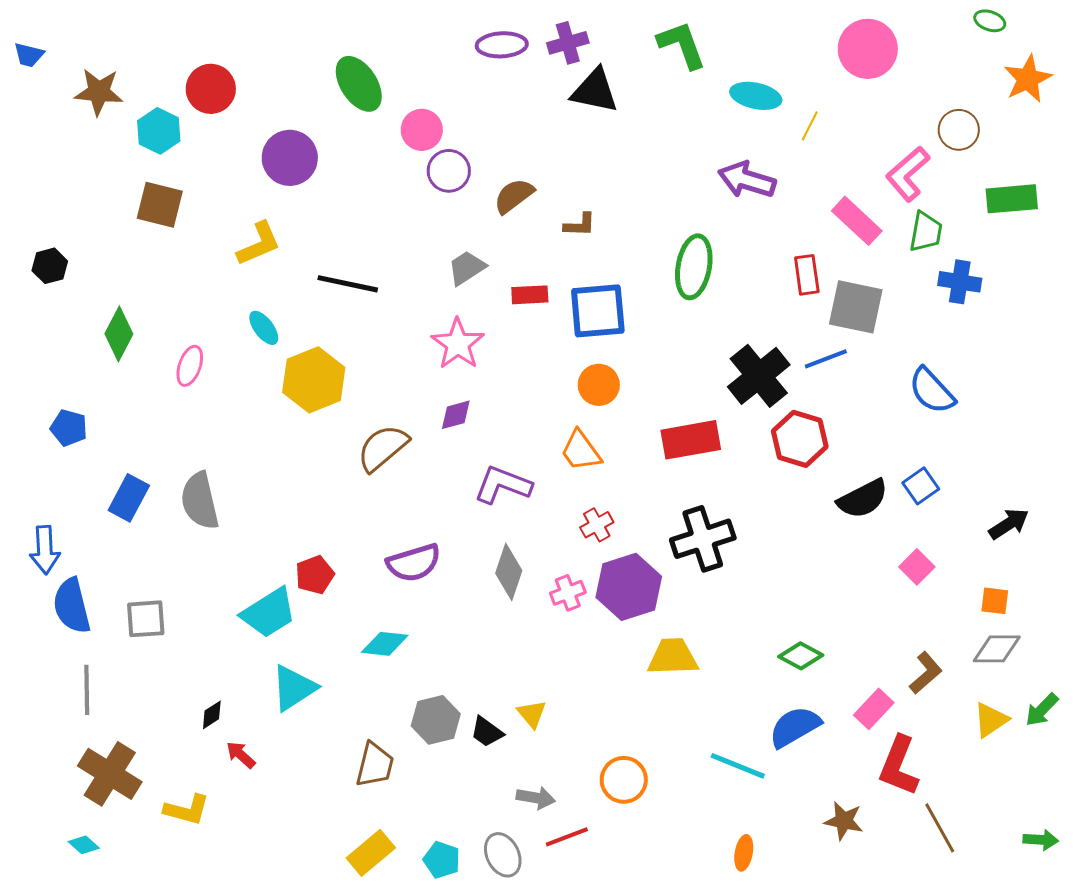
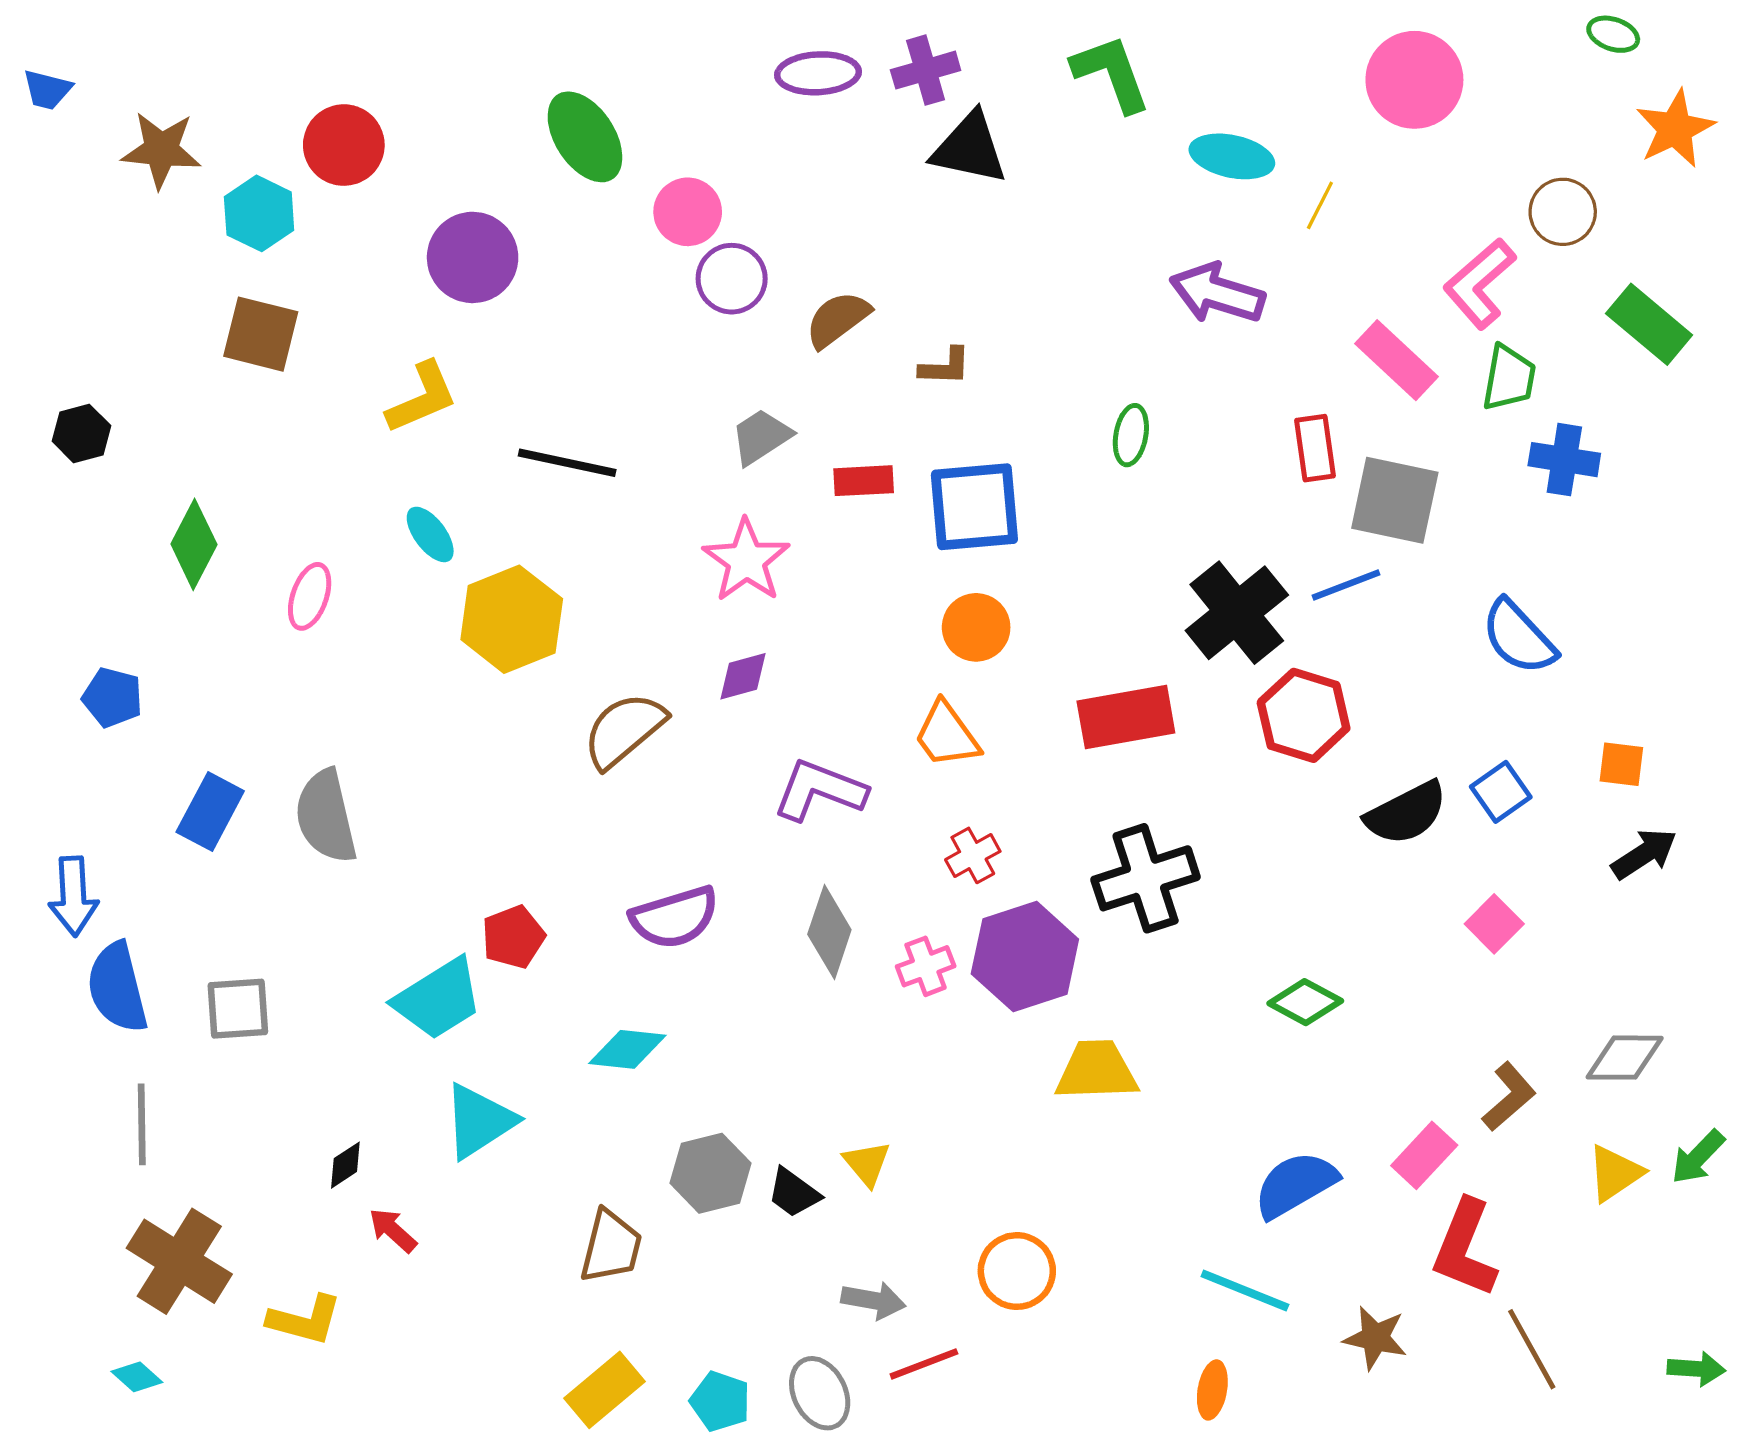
green rectangle: (1012, 199) -> (1649, 324), turned 45
green ellipse: (694, 267) -> (1131, 435), size x0.6
orange square: (995, 601) -> (1621, 764), moved
green diamond: (801, 656) -> (1305, 1002), moved
cyan line: (738, 766) -> (1245, 1291), moved

